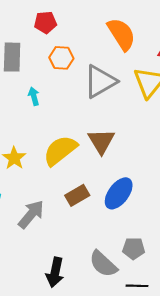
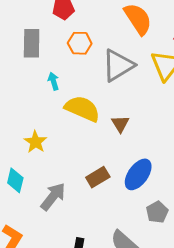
brown triangle: (101, 141) -> (120, 124), size x0.7
yellow semicircle: (60, 150) -> (82, 109), moved, turned 63
gray pentagon: (134, 248) -> (157, 212), moved, turned -30

